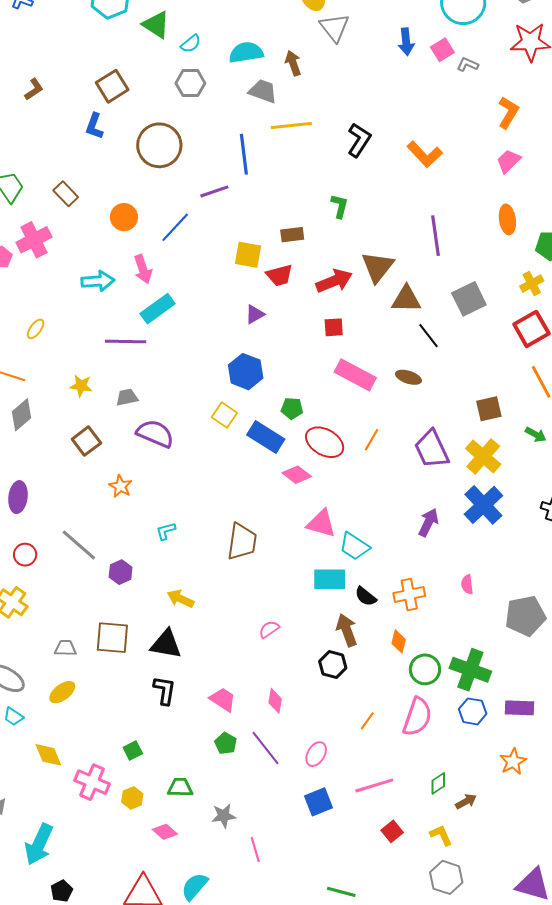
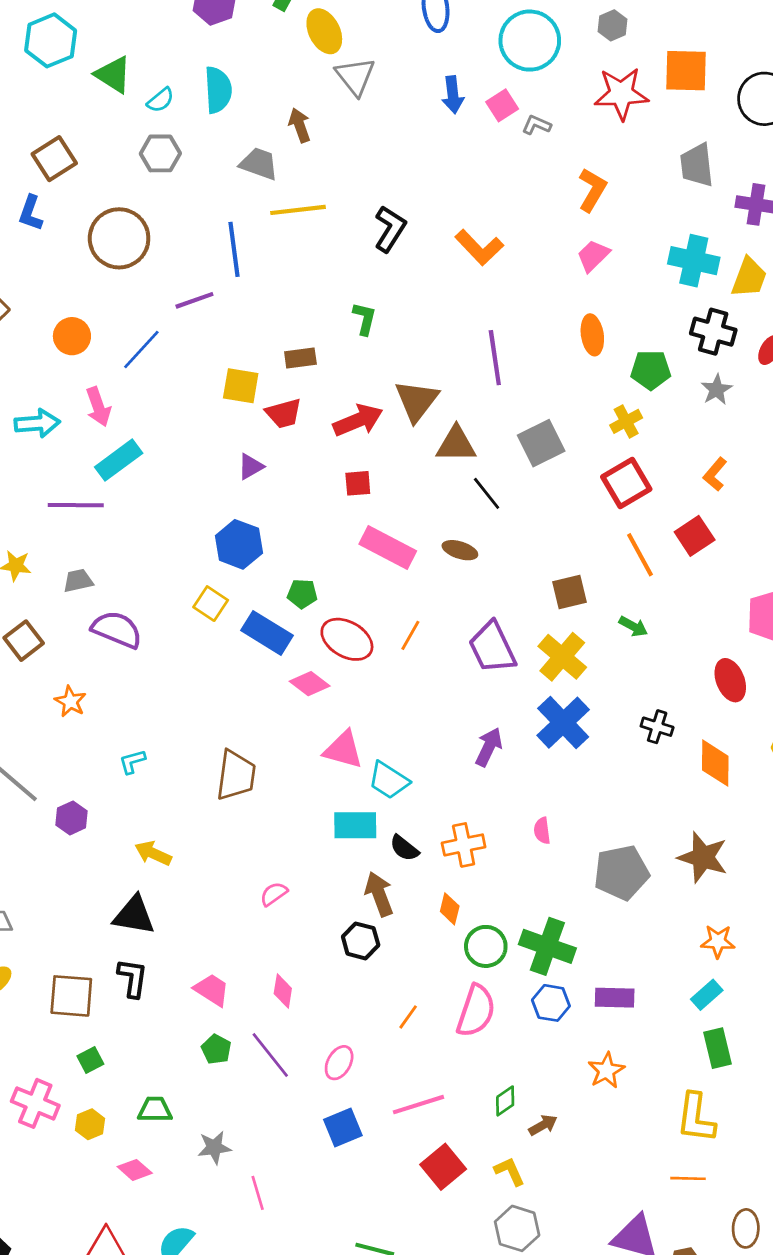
cyan semicircle: (246, 52) -> (218, 90), moved, turned 96
brown square: (112, 638) -> (71, 996), moved
red square: (392, 831) -> (443, 1167), size x1.5

